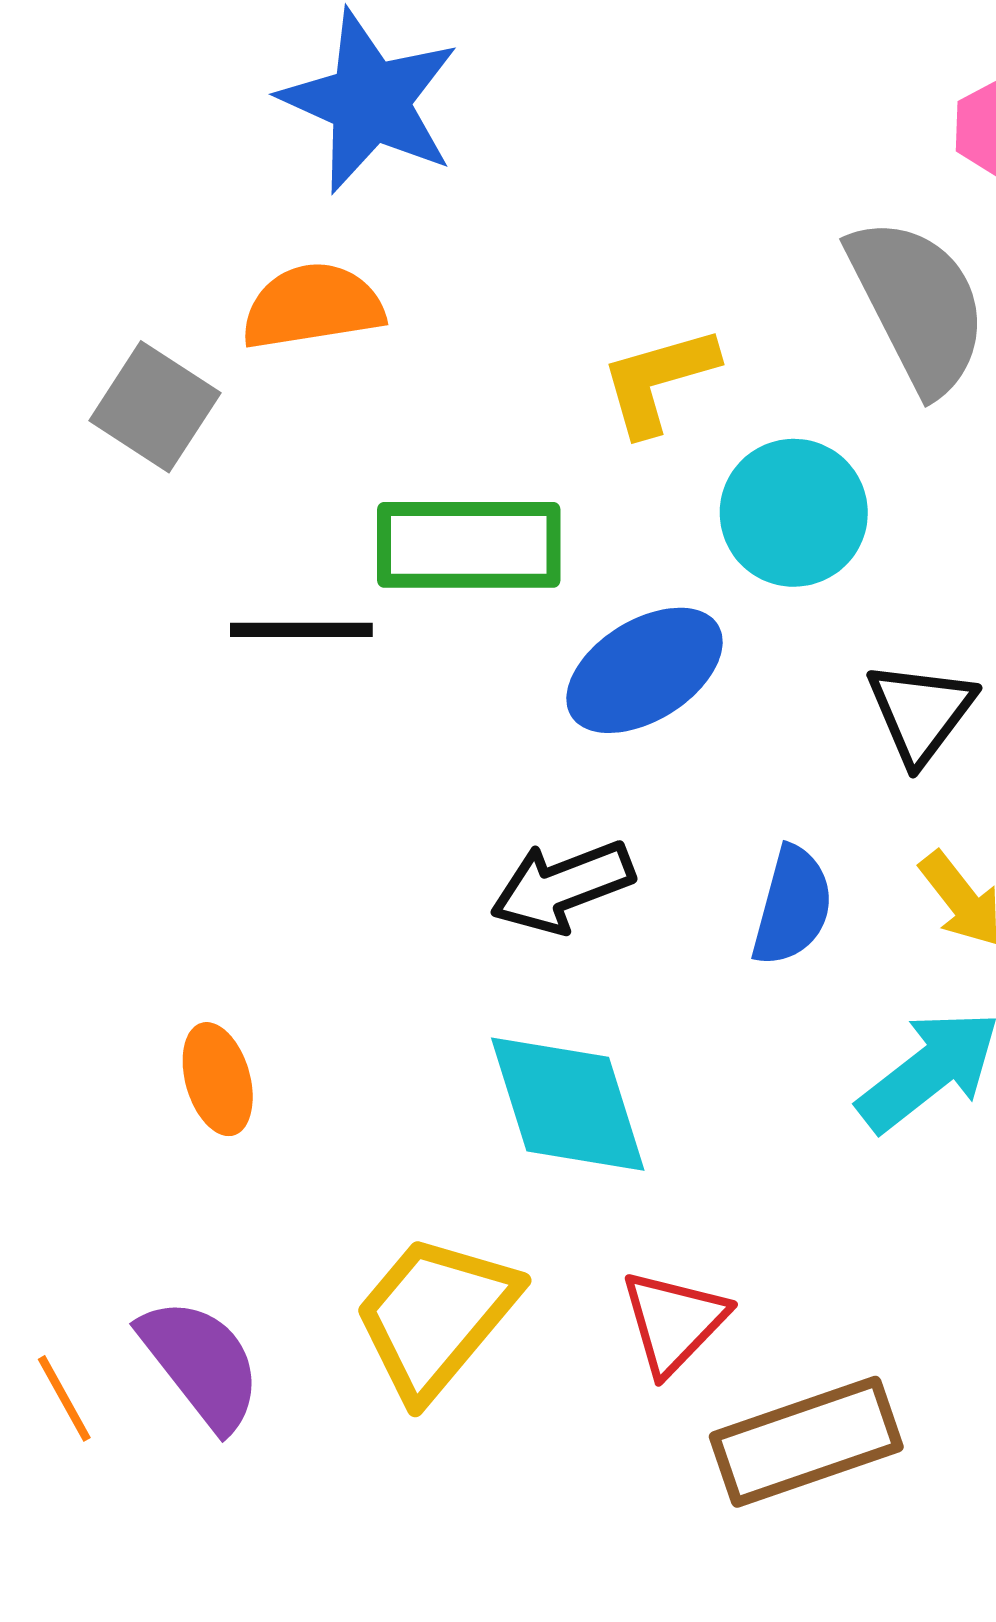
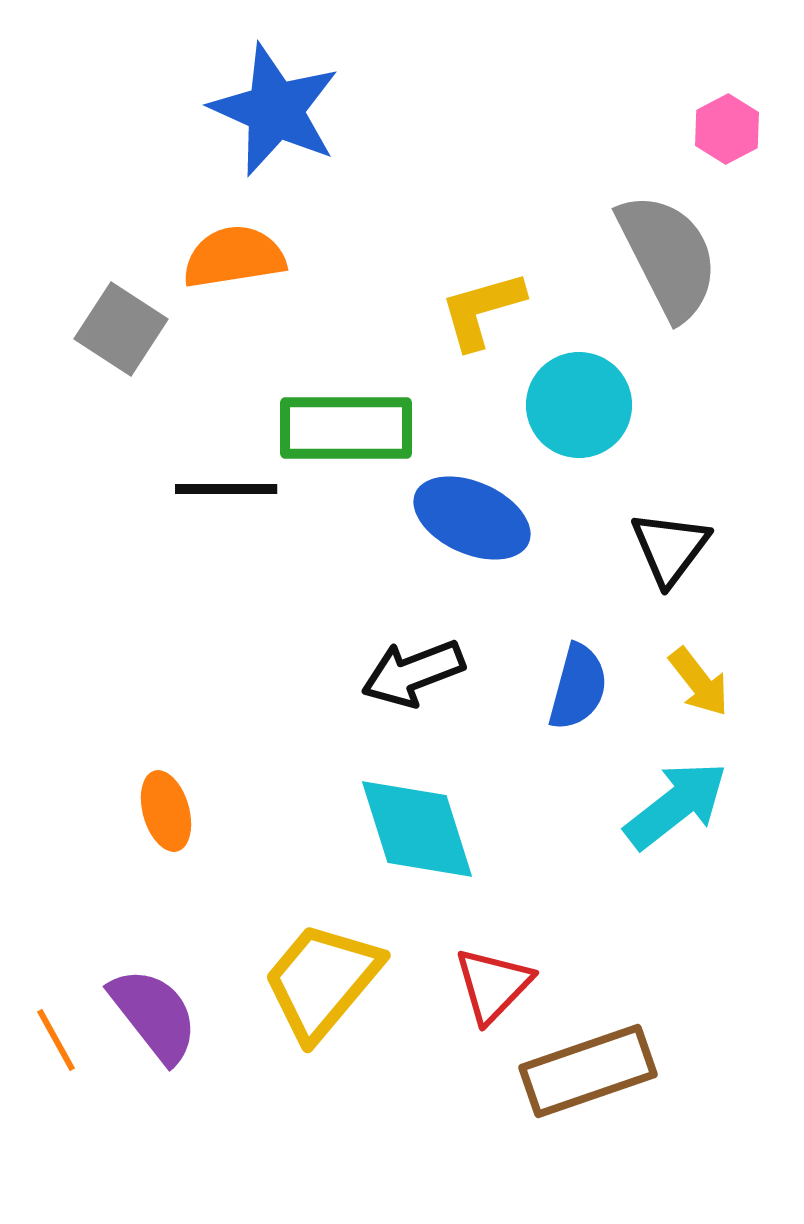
blue ellipse: (644, 670) -> (472, 518), turned 56

